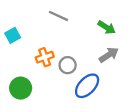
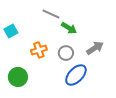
green arrow: (107, 27) -> (69, 28), moved
gray circle: (68, 65) -> (66, 53), moved

